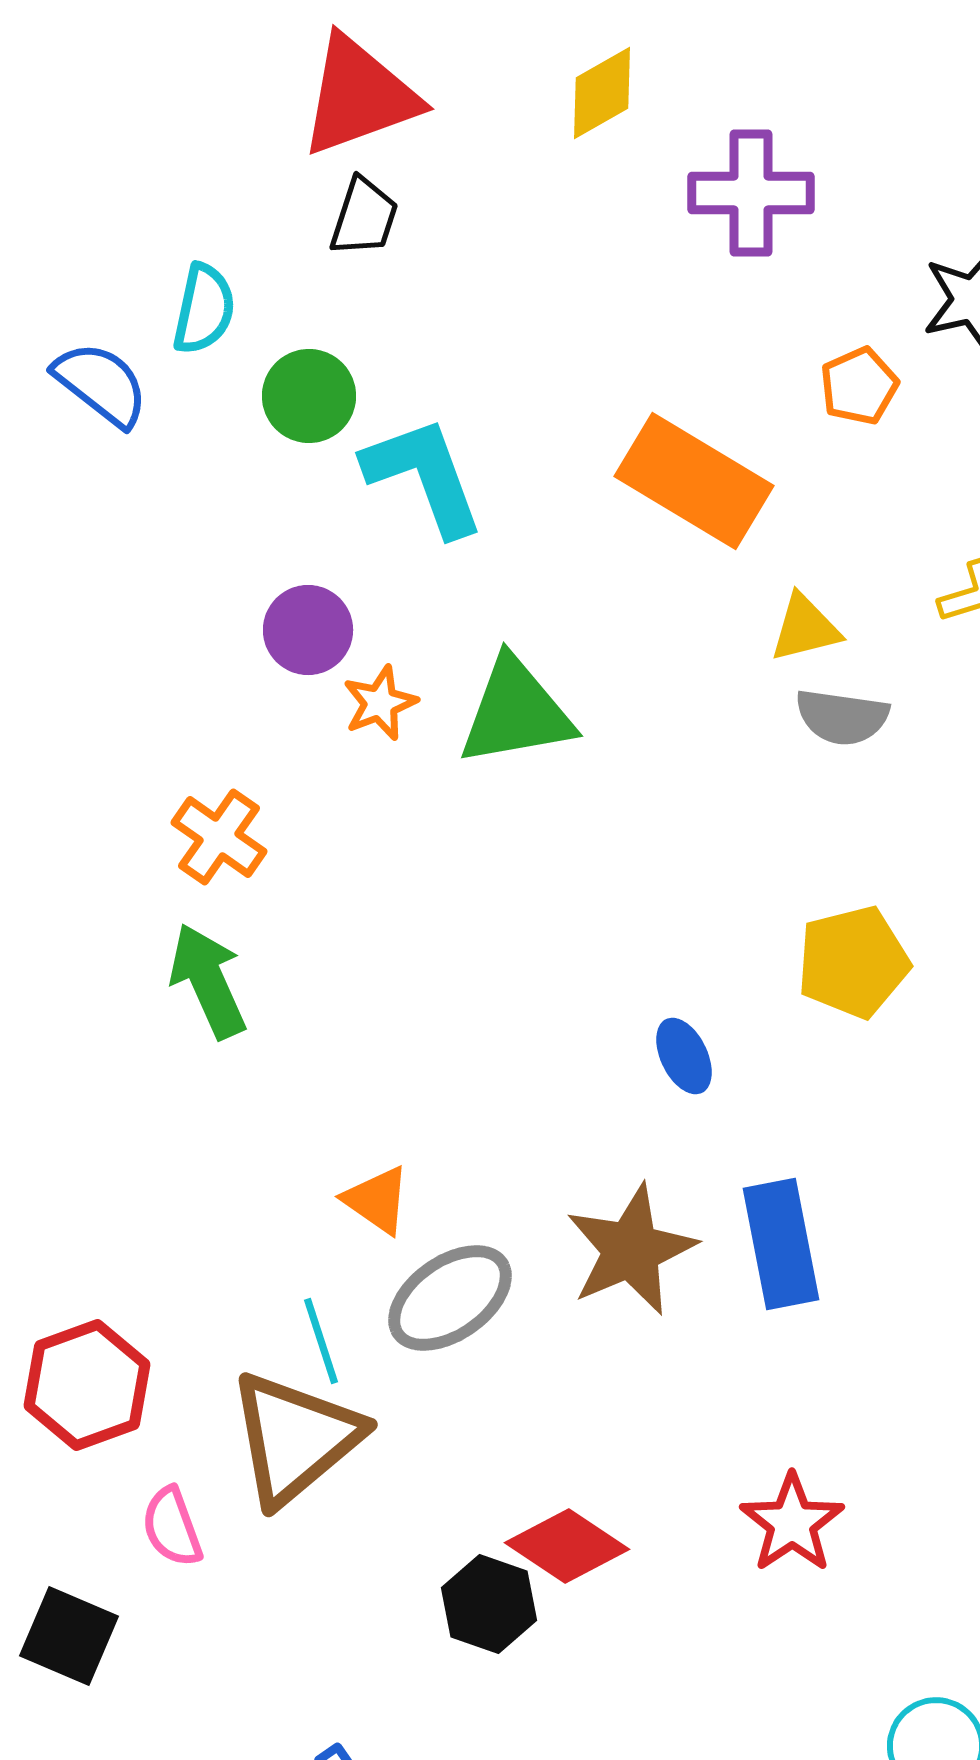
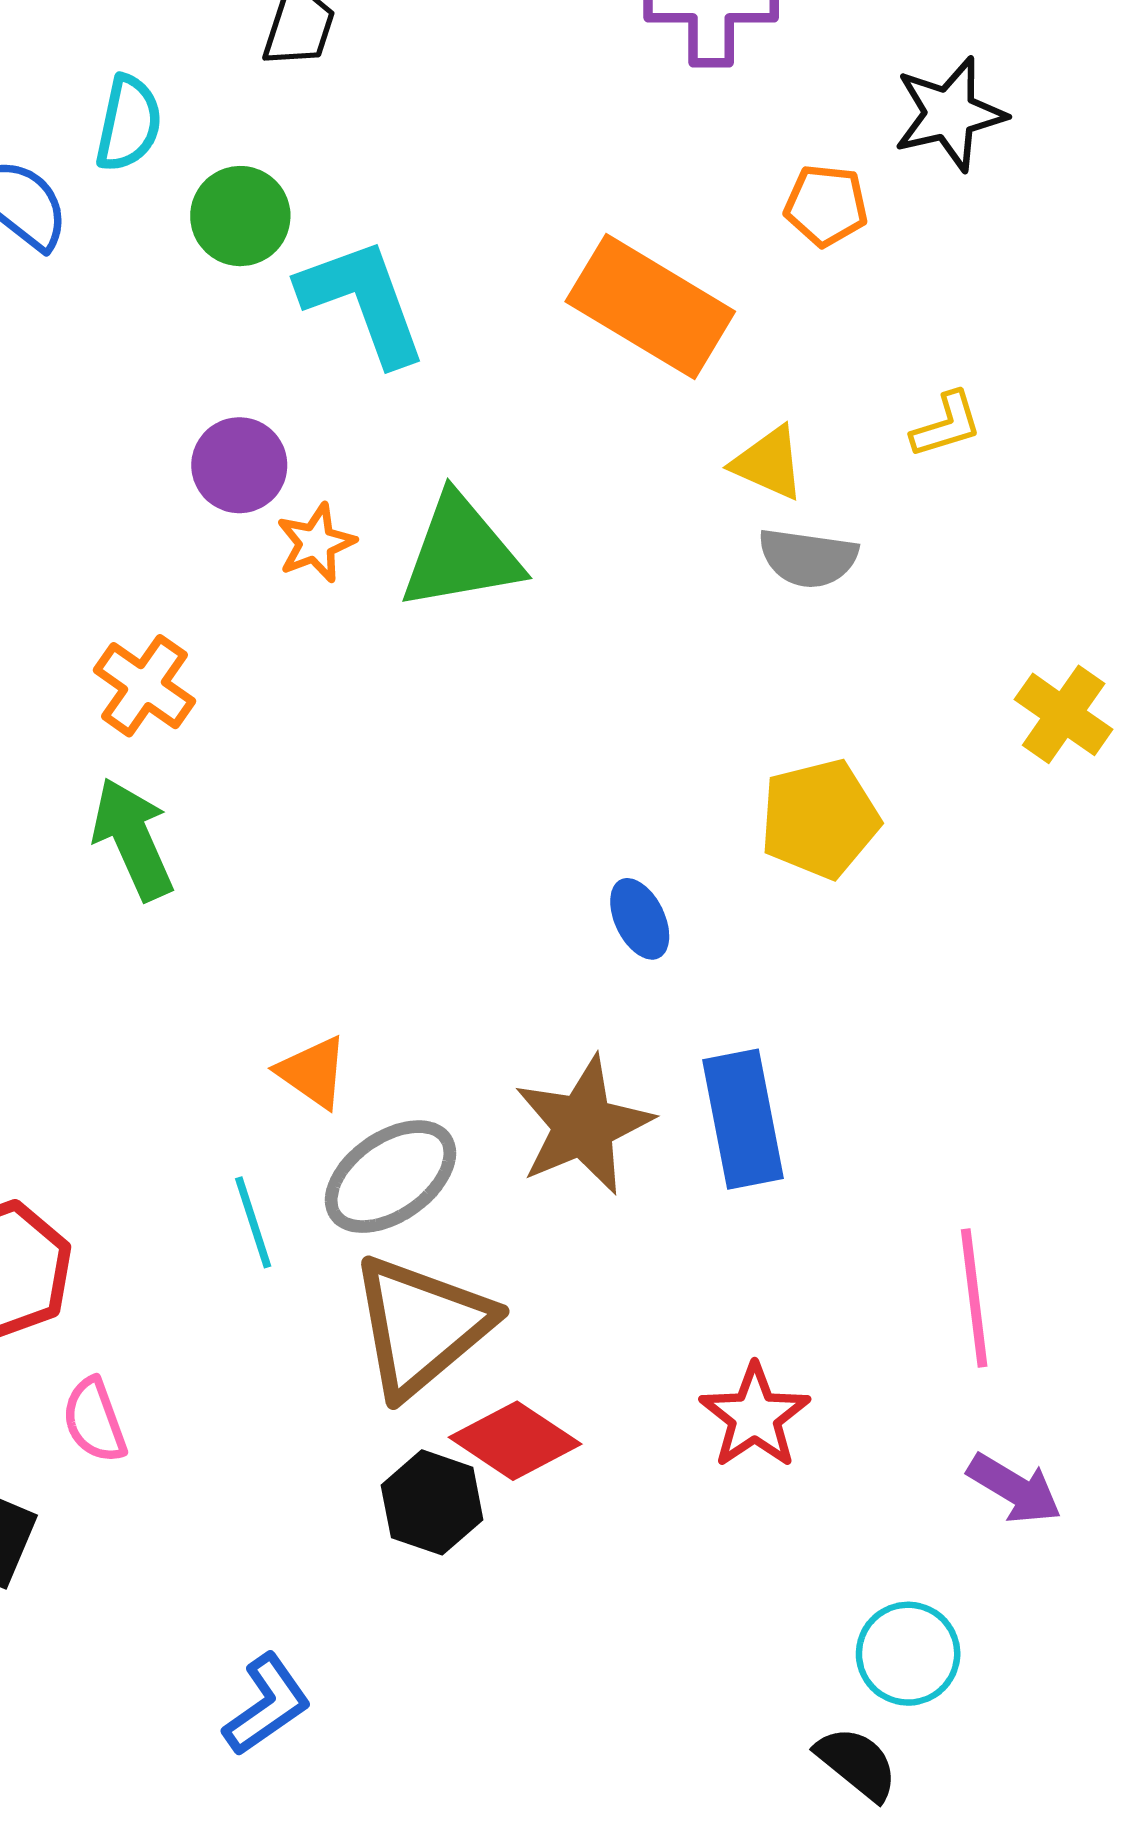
orange pentagon: (859, 386) -> (826, 205), turned 30
yellow triangle: (805, 628) -> (769, 463), turned 38
brown triangle: (295, 1438) -> (421, 1326), moved

